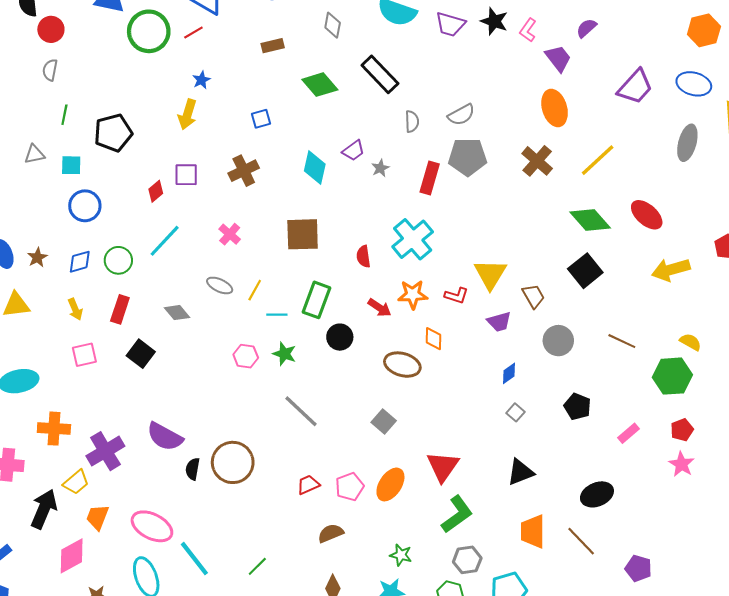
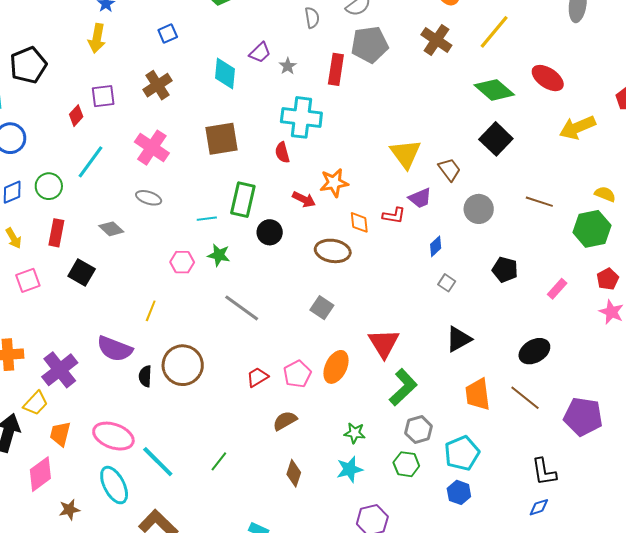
pink cross: (230, 234) -> (152, 148), size x1.6
cyan cross: (413, 239) -> (301, 117), moved, turned -36
yellow line: (255, 290) -> (151, 311), moved
red L-shape: (456, 296) -> (394, 216), moved
purple pentagon: (638, 568) -> (583, 417), size x1.5

